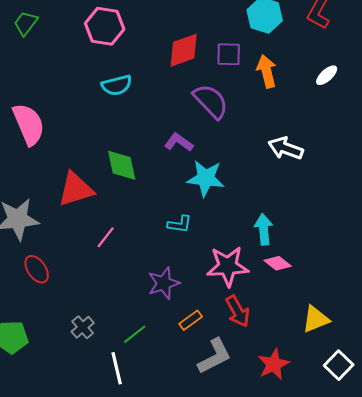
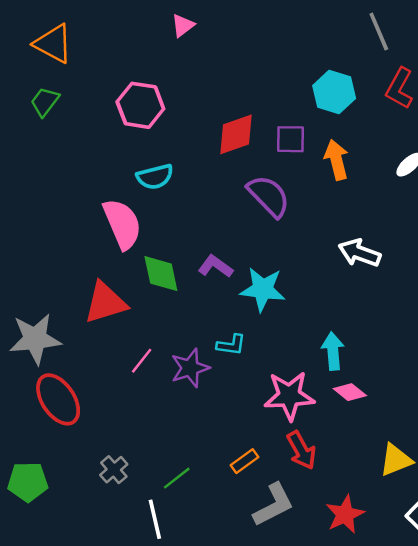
pink semicircle: (29, 124) -> (122, 224), moved
purple L-shape: (179, 142) -> (215, 266), moved
red ellipse: (37, 269) -> (58, 399), size x1.5
purple star: (164, 283) -> (190, 368), moved

